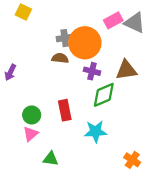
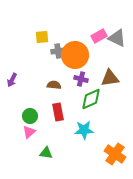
yellow square: (23, 12) -> (42, 37), moved, turned -32
brown semicircle: (60, 58) -> (54, 85), moved
orange cross: (132, 160) -> (115, 154), size x1.5

